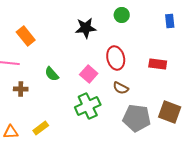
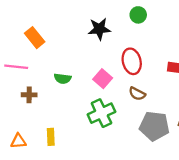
green semicircle: (52, 74) -> (63, 79), turned -42
yellow rectangle: (41, 128) -> (51, 137), turned -56

